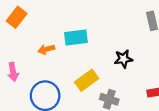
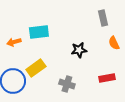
yellow rectangle: (87, 80) -> (36, 68), moved

